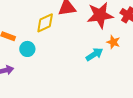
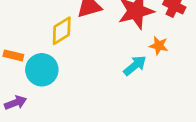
cyan circle: (27, 49) -> (42, 70), size x1.5

